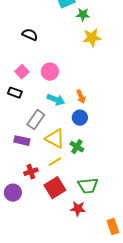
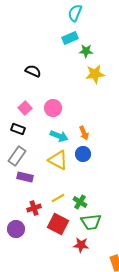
gray rectangle: (36, 120) -> (17, 156), moved
yellow triangle: (55, 139) -> (58, 160), moved
green cross: (77, 147) -> (80, 202), moved
red square: (55, 188) -> (58, 224), turned -30

